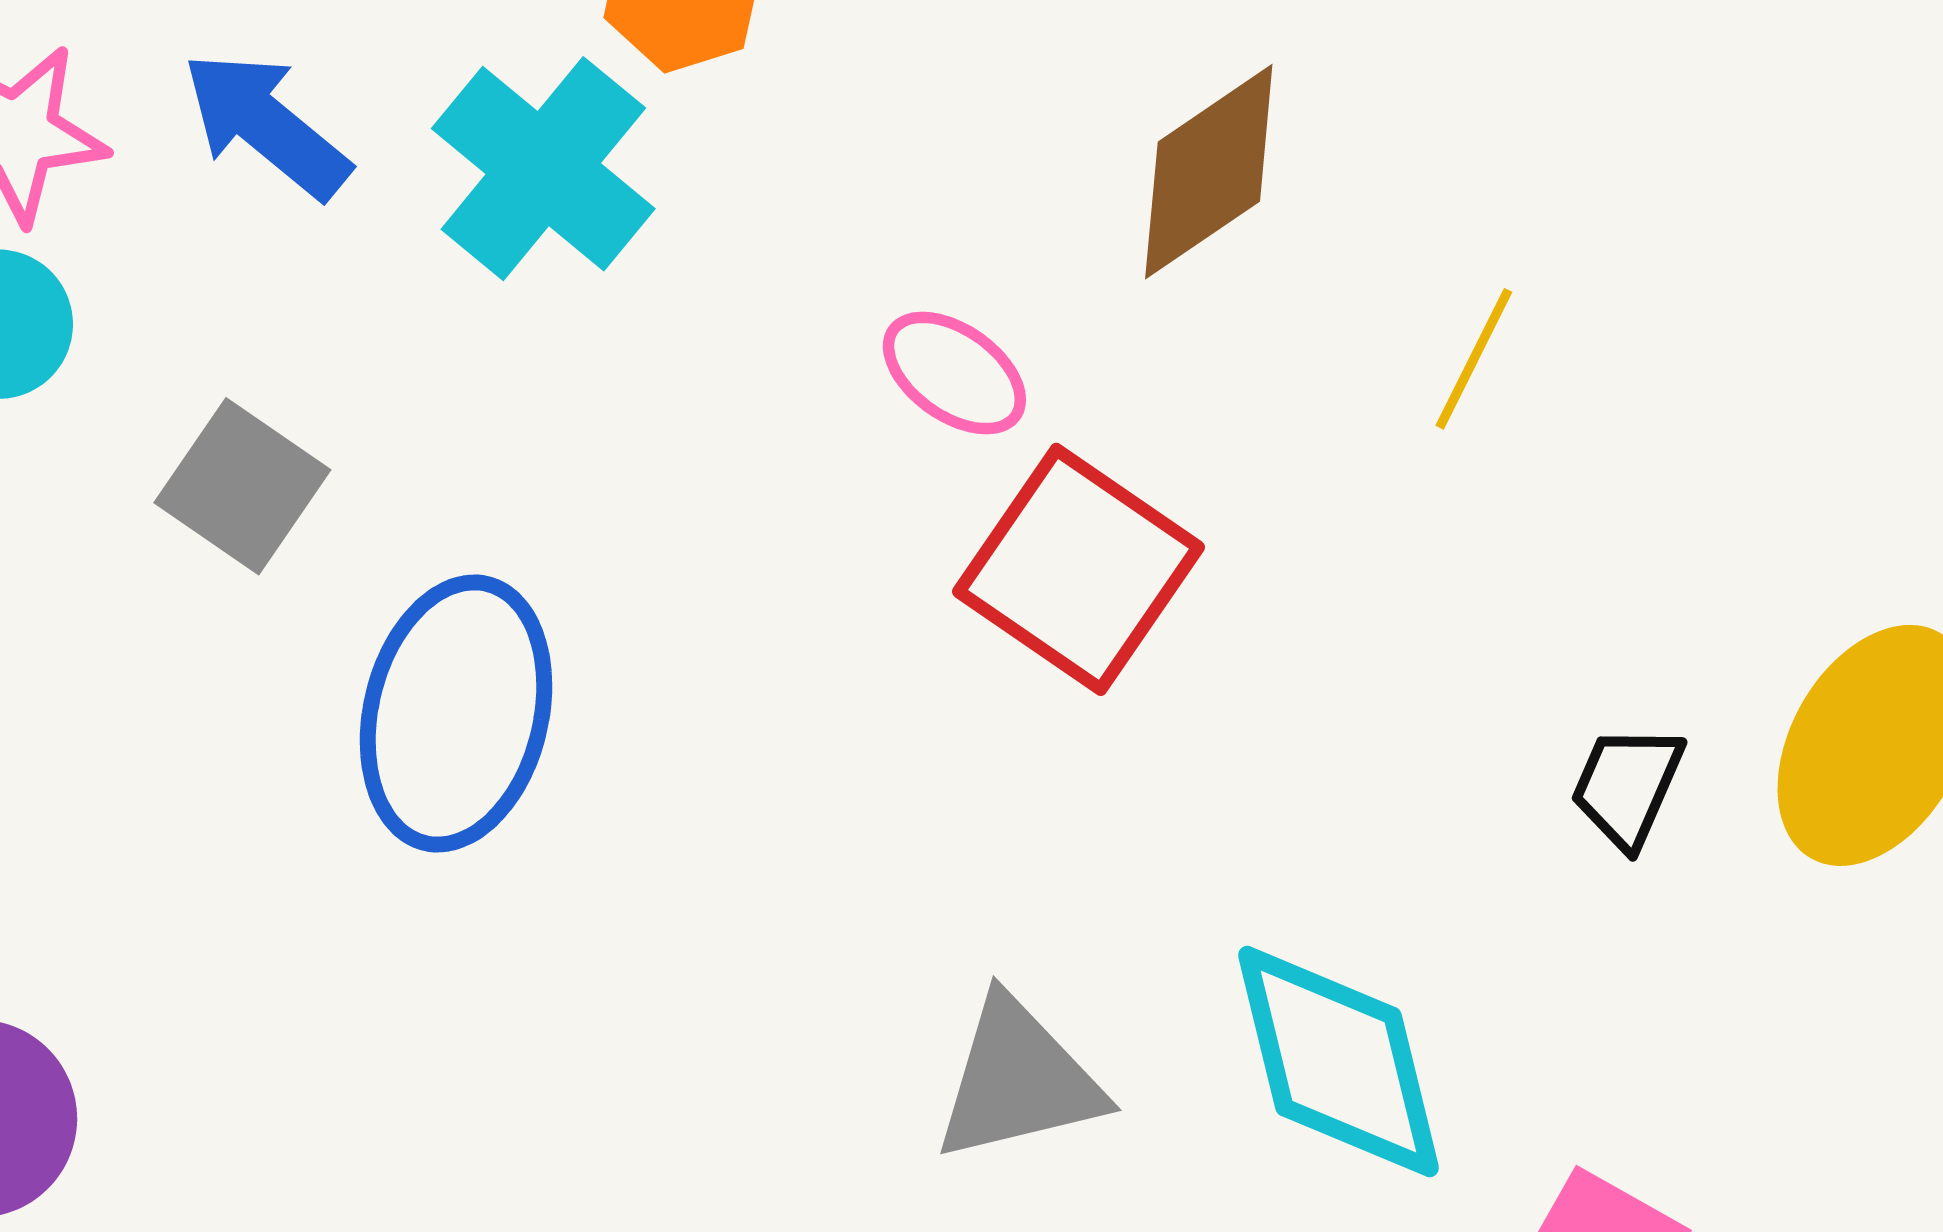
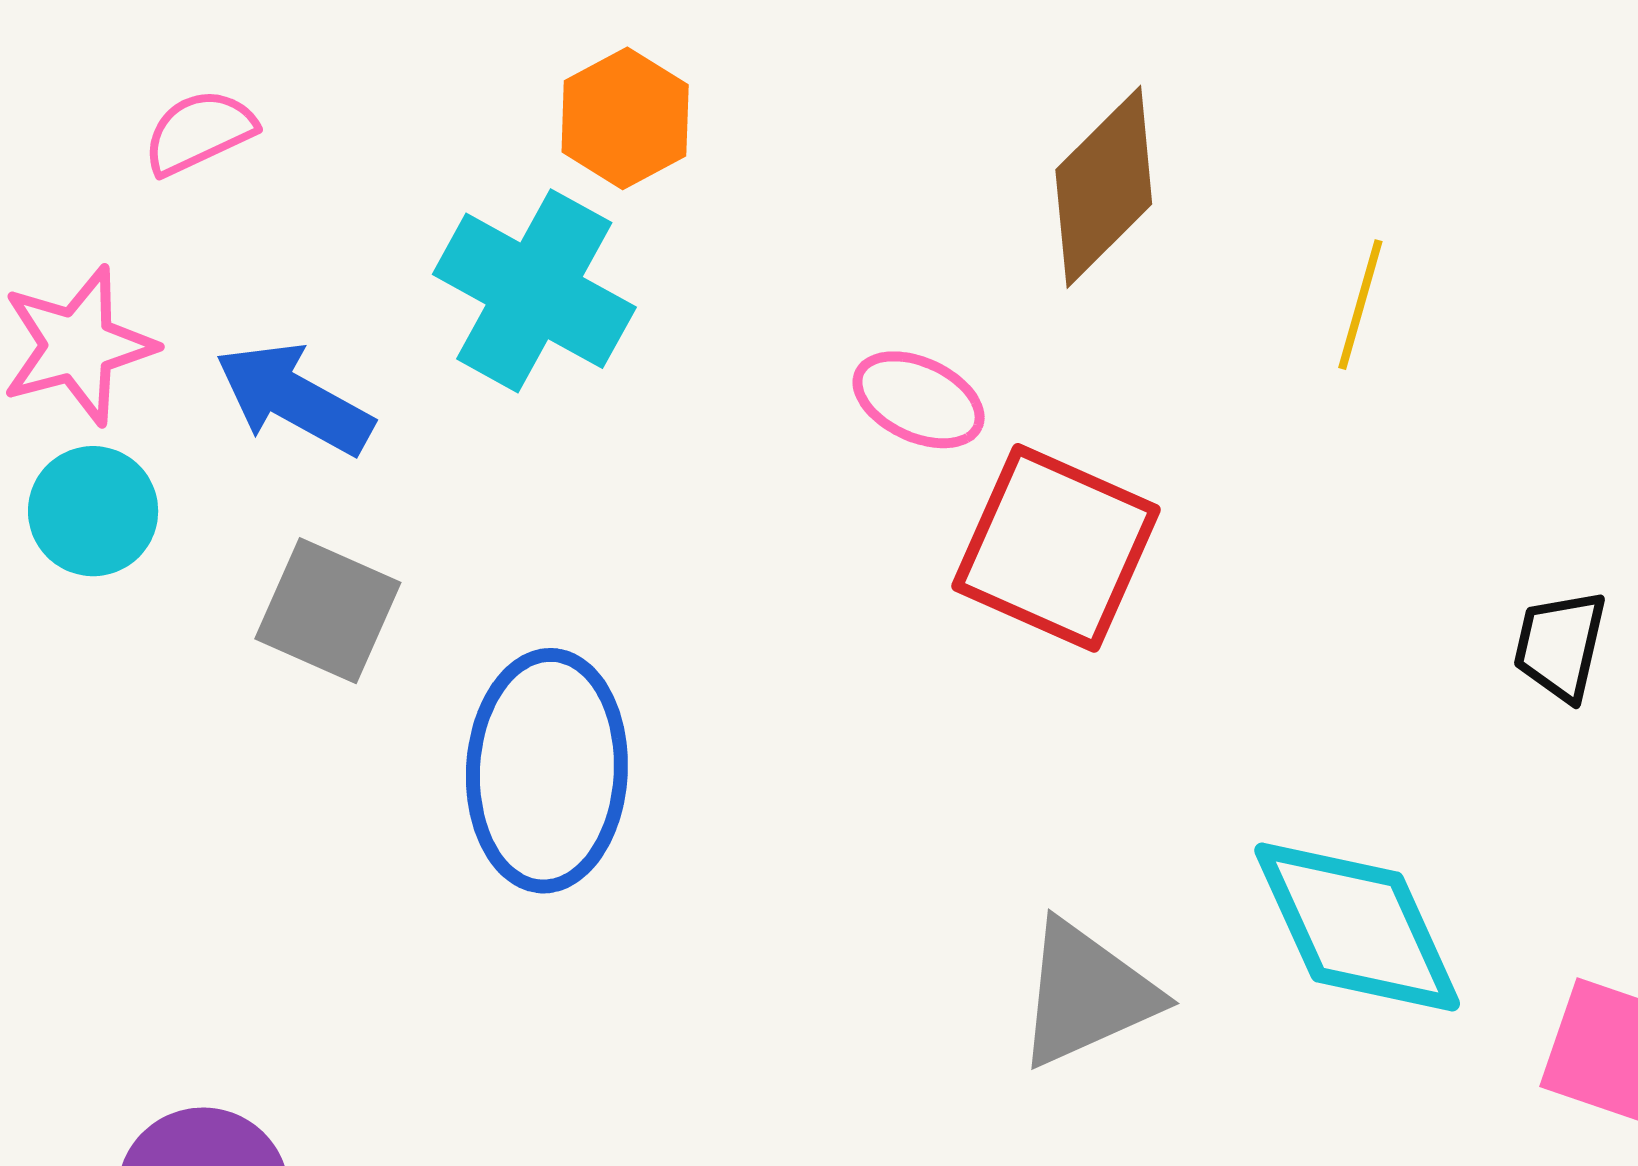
blue arrow: (266, 125) -> (294, 399), moved

